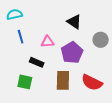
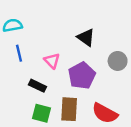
pink triangle: (47, 42) -> (52, 61), turned 48
green square: (25, 82) -> (42, 113), moved

